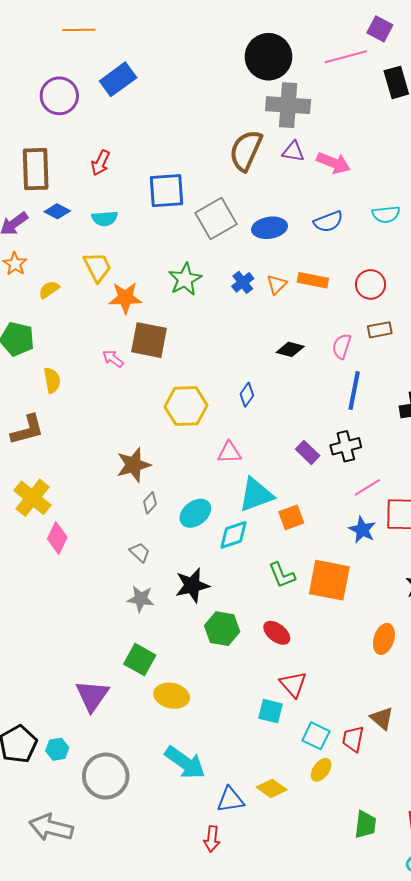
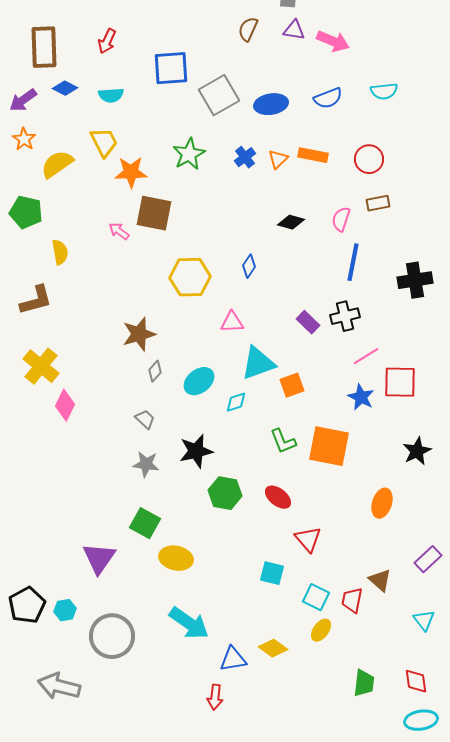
brown semicircle: (246, 150) -> (248, 29), size x0.6
yellow semicircle: (49, 290) -> (57, 164), size x1.6
cyan diamond: (233, 535) -> (236, 402), size x0.7
red triangle: (293, 684) -> (308, 539), moved

